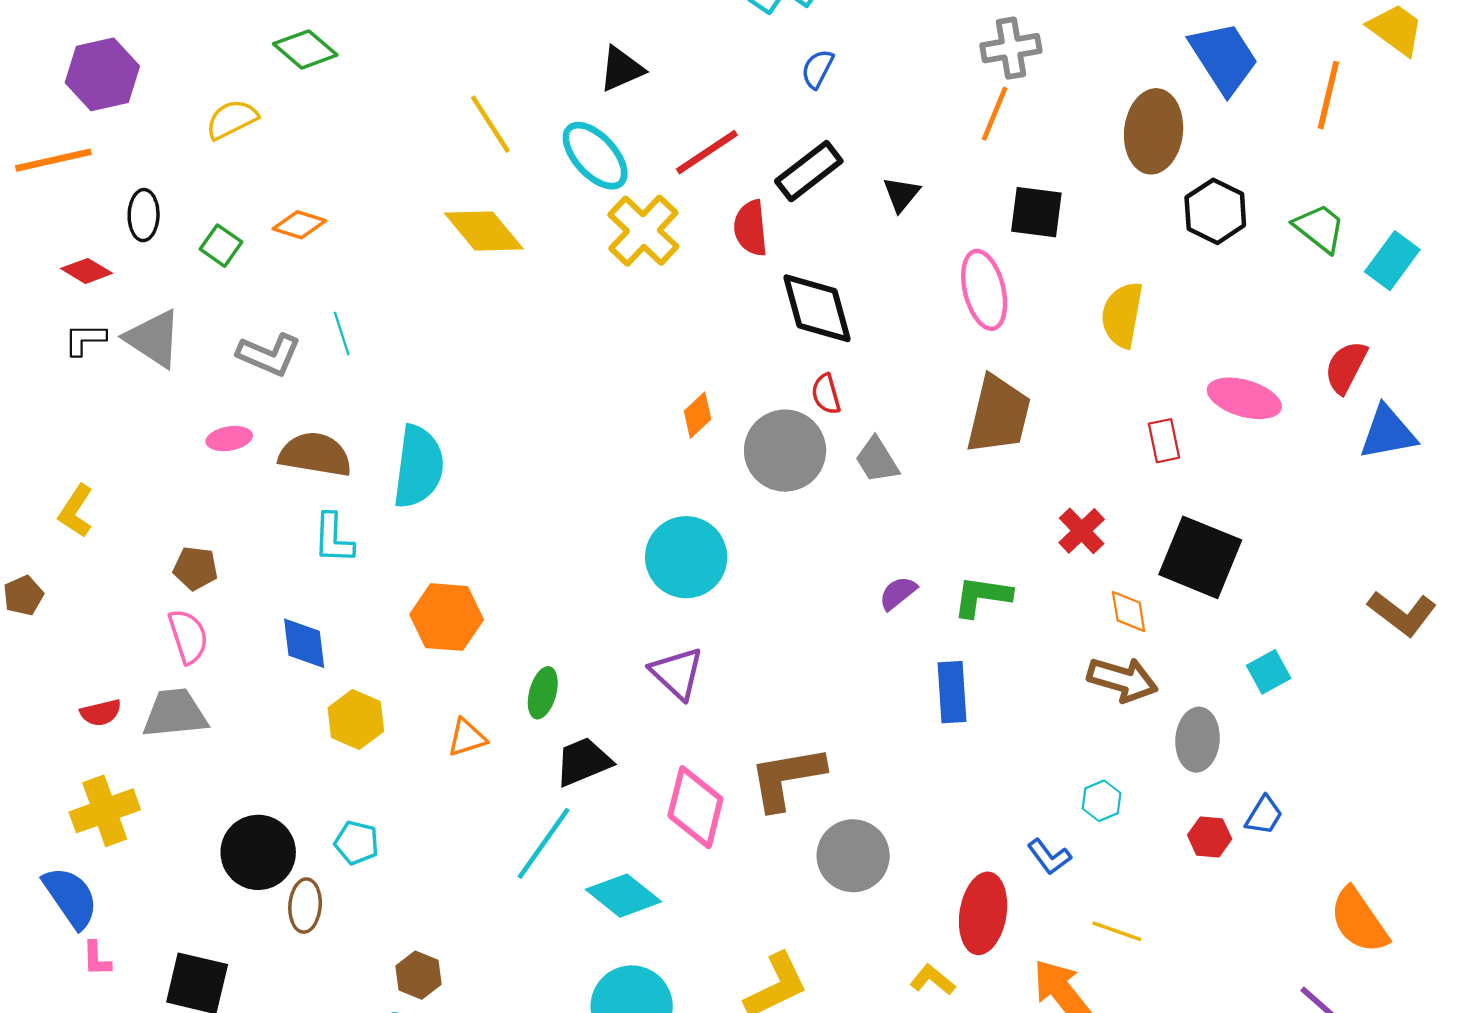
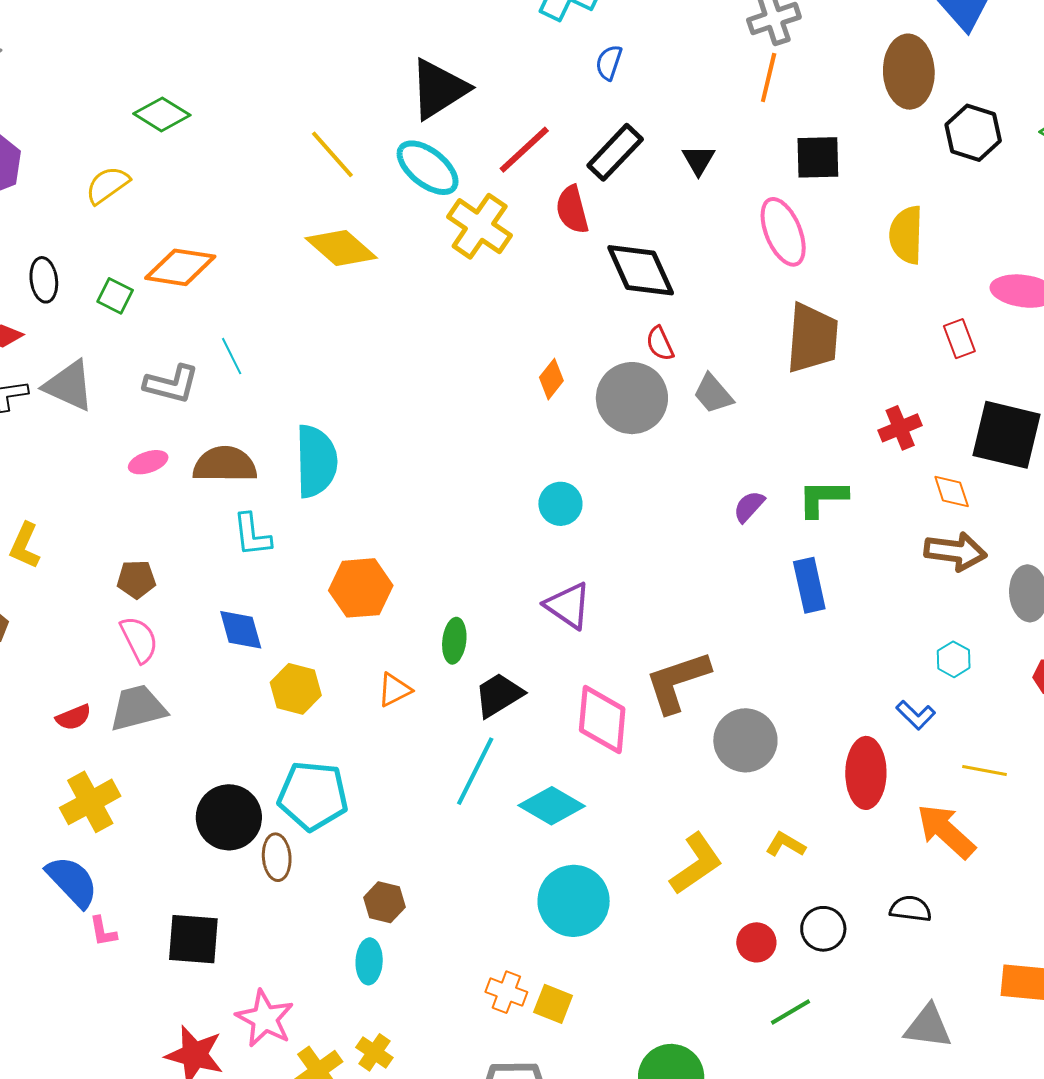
black triangle: (621, 69) -> (439, 89), size x1.5
orange diamond: (299, 225) -> (180, 267), size x1.5
red cross: (1082, 531) -> (900, 428), turned 30
cyan circle: (686, 557) -> (560, 504), size x0.6
cyan pentagon: (357, 843) -> (313, 796), size x1.8
yellow L-shape: (933, 980) -> (786, 845), moved

